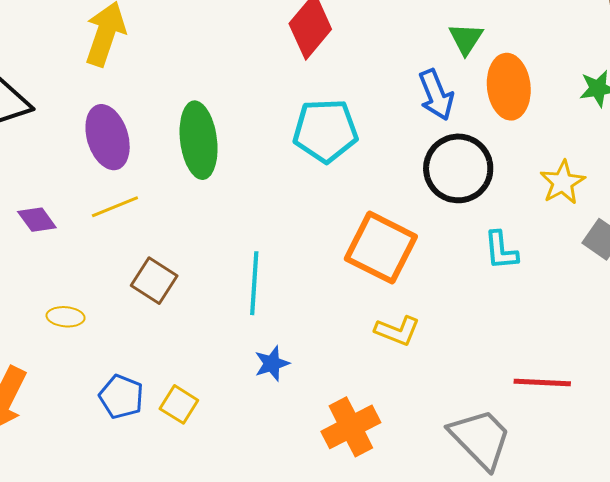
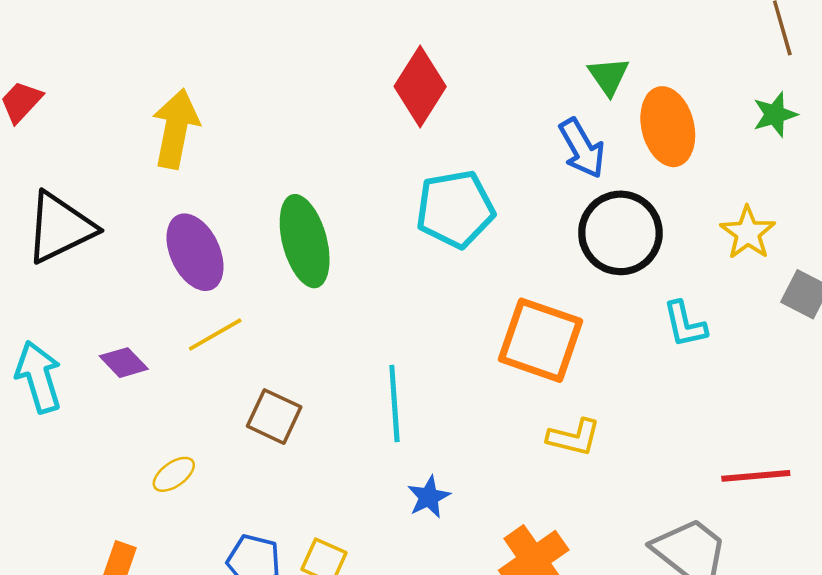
yellow ellipse: (66, 317) -> (174, 474), turned -33

